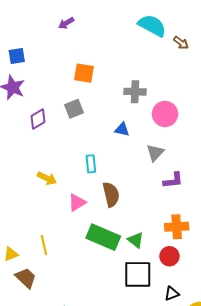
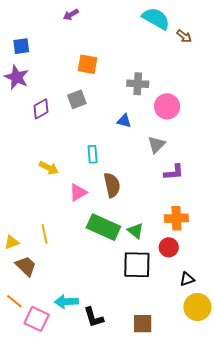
black triangle: (172, 294) -> (187, 279), moved

